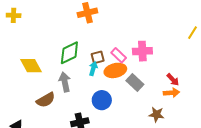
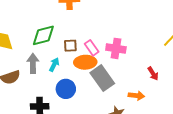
cyan arrow: (93, 69) -> (54, 65), moved
red arrow: (173, 80) -> (153, 74), moved
gray rectangle: (135, 83) -> (102, 78), size x1.4

